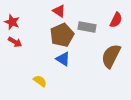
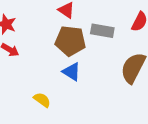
brown pentagon: (62, 35) -> (70, 41), turned 30

